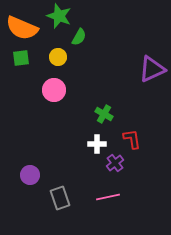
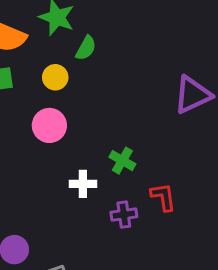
white cross: (97, 144) -> (83, 184), moved
purple cross: (115, 163) -> (124, 215), moved, turned 30

